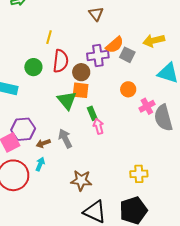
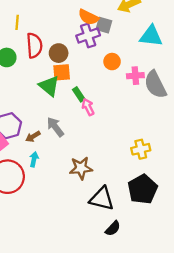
orange semicircle: (115, 45) -> (88, 17), turned 78
purple cross: (98, 55) -> (88, 35), moved
pink cross: (147, 106) -> (135, 76), turned 35

